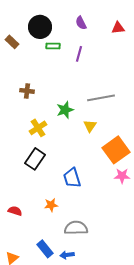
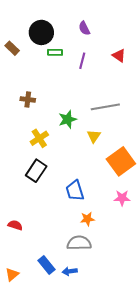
red triangle: (118, 28) -> (119, 56), moved, turned 40
pink star: (122, 176) -> (122, 198), moved
orange star: (51, 205) -> (87, 219), moved

